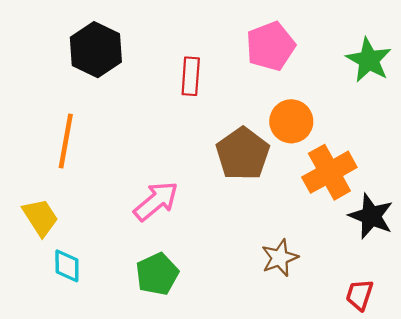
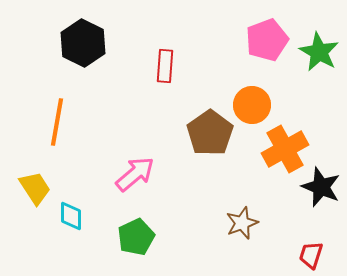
pink pentagon: (270, 46) -> (267, 40), moved
cyan diamond: (67, 266) -> (71, 216), moved

